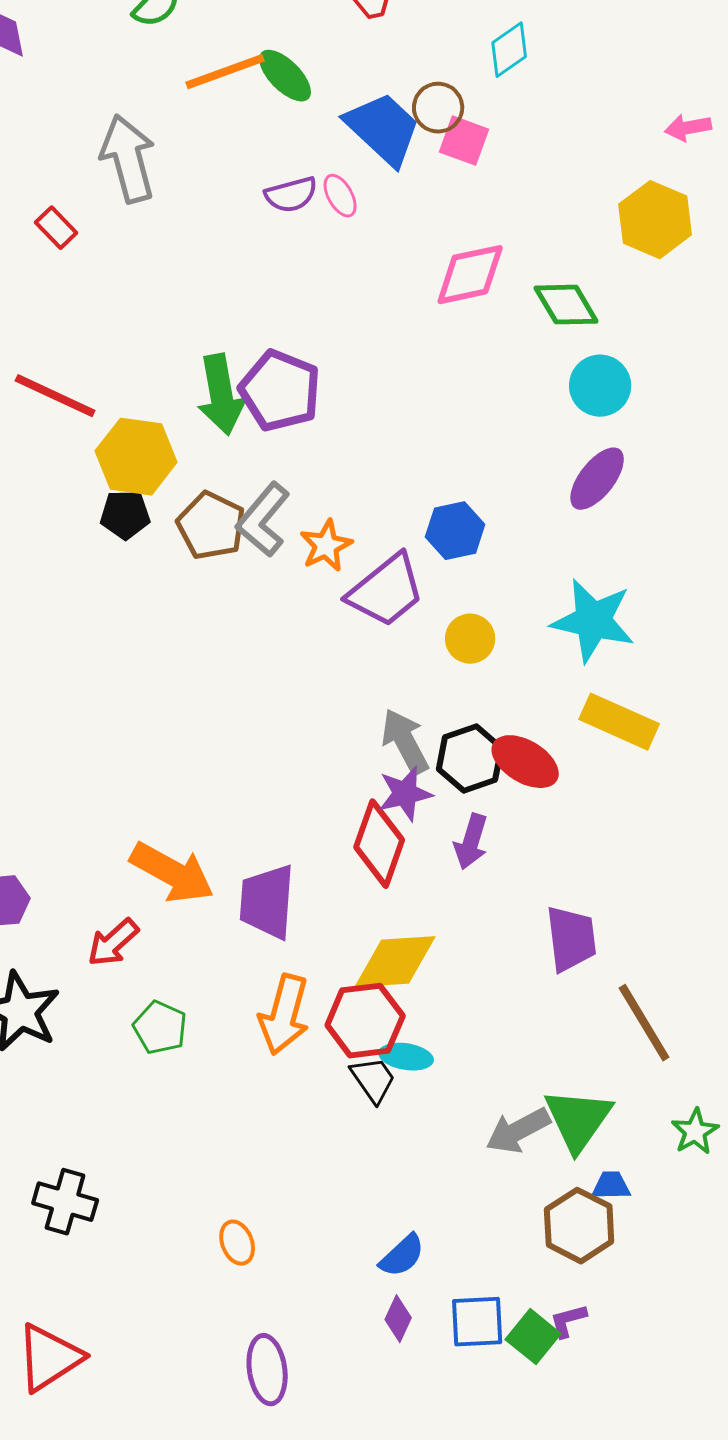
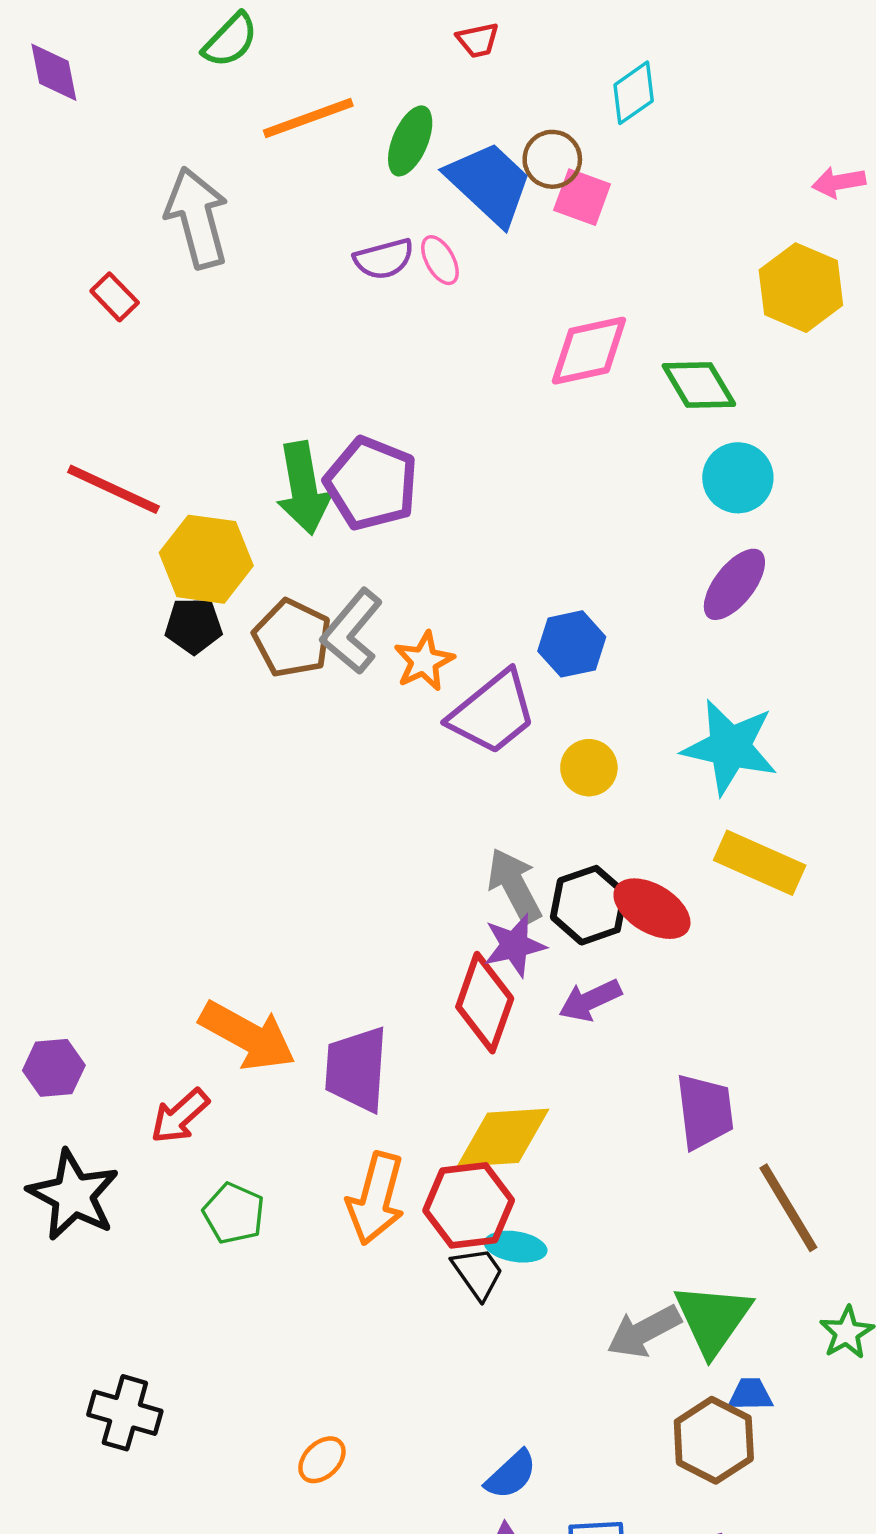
green ellipse: (285, 76) -> (410, 141), moved, turned 68
purple arrow: (471, 842) -> (590, 1000), turned 48
orange ellipse: (237, 1243) -> (322, 1460), turned 66

